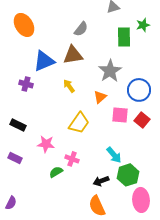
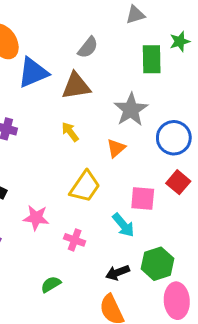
blue triangle: (44, 61) -> (33, 73), moved
pink square: (120, 115) -> (143, 198), moved
cyan arrow: (114, 155) -> (123, 225), moved
green semicircle: (56, 172) -> (51, 284), moved

